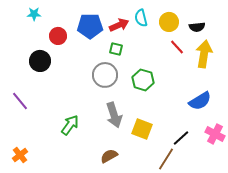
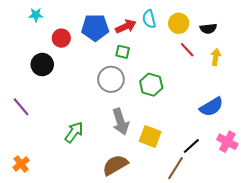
yellow arrow: (204, 54) -> (216, 57), size x0.6
brown semicircle: (109, 156) -> (115, 165), size x1.4

